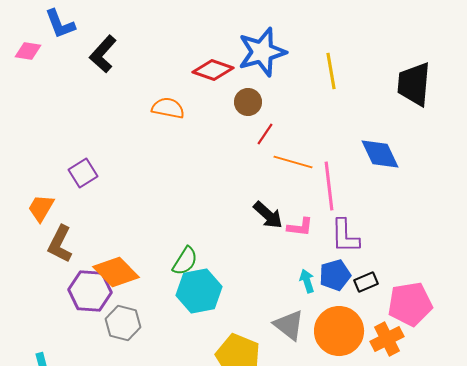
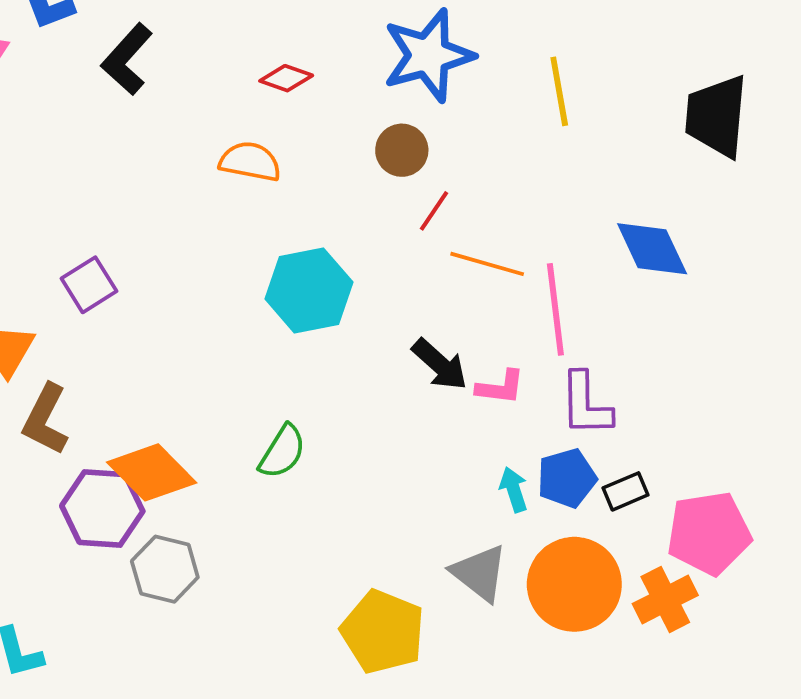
red diamond: (213, 70) -> (286, 78), moved, size x0.7
cyan hexagon: (199, 291) -> (309, 290), moved

